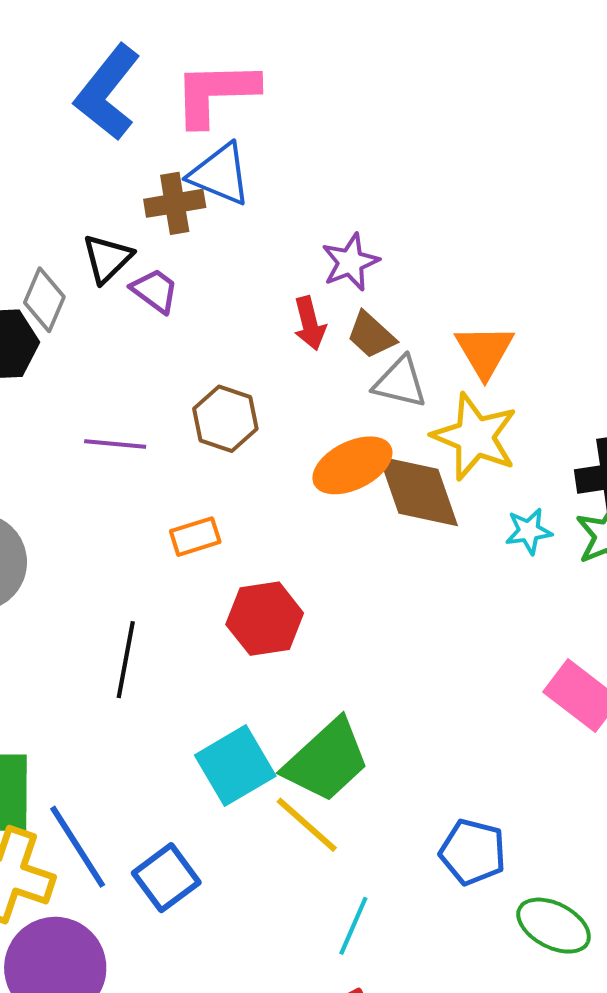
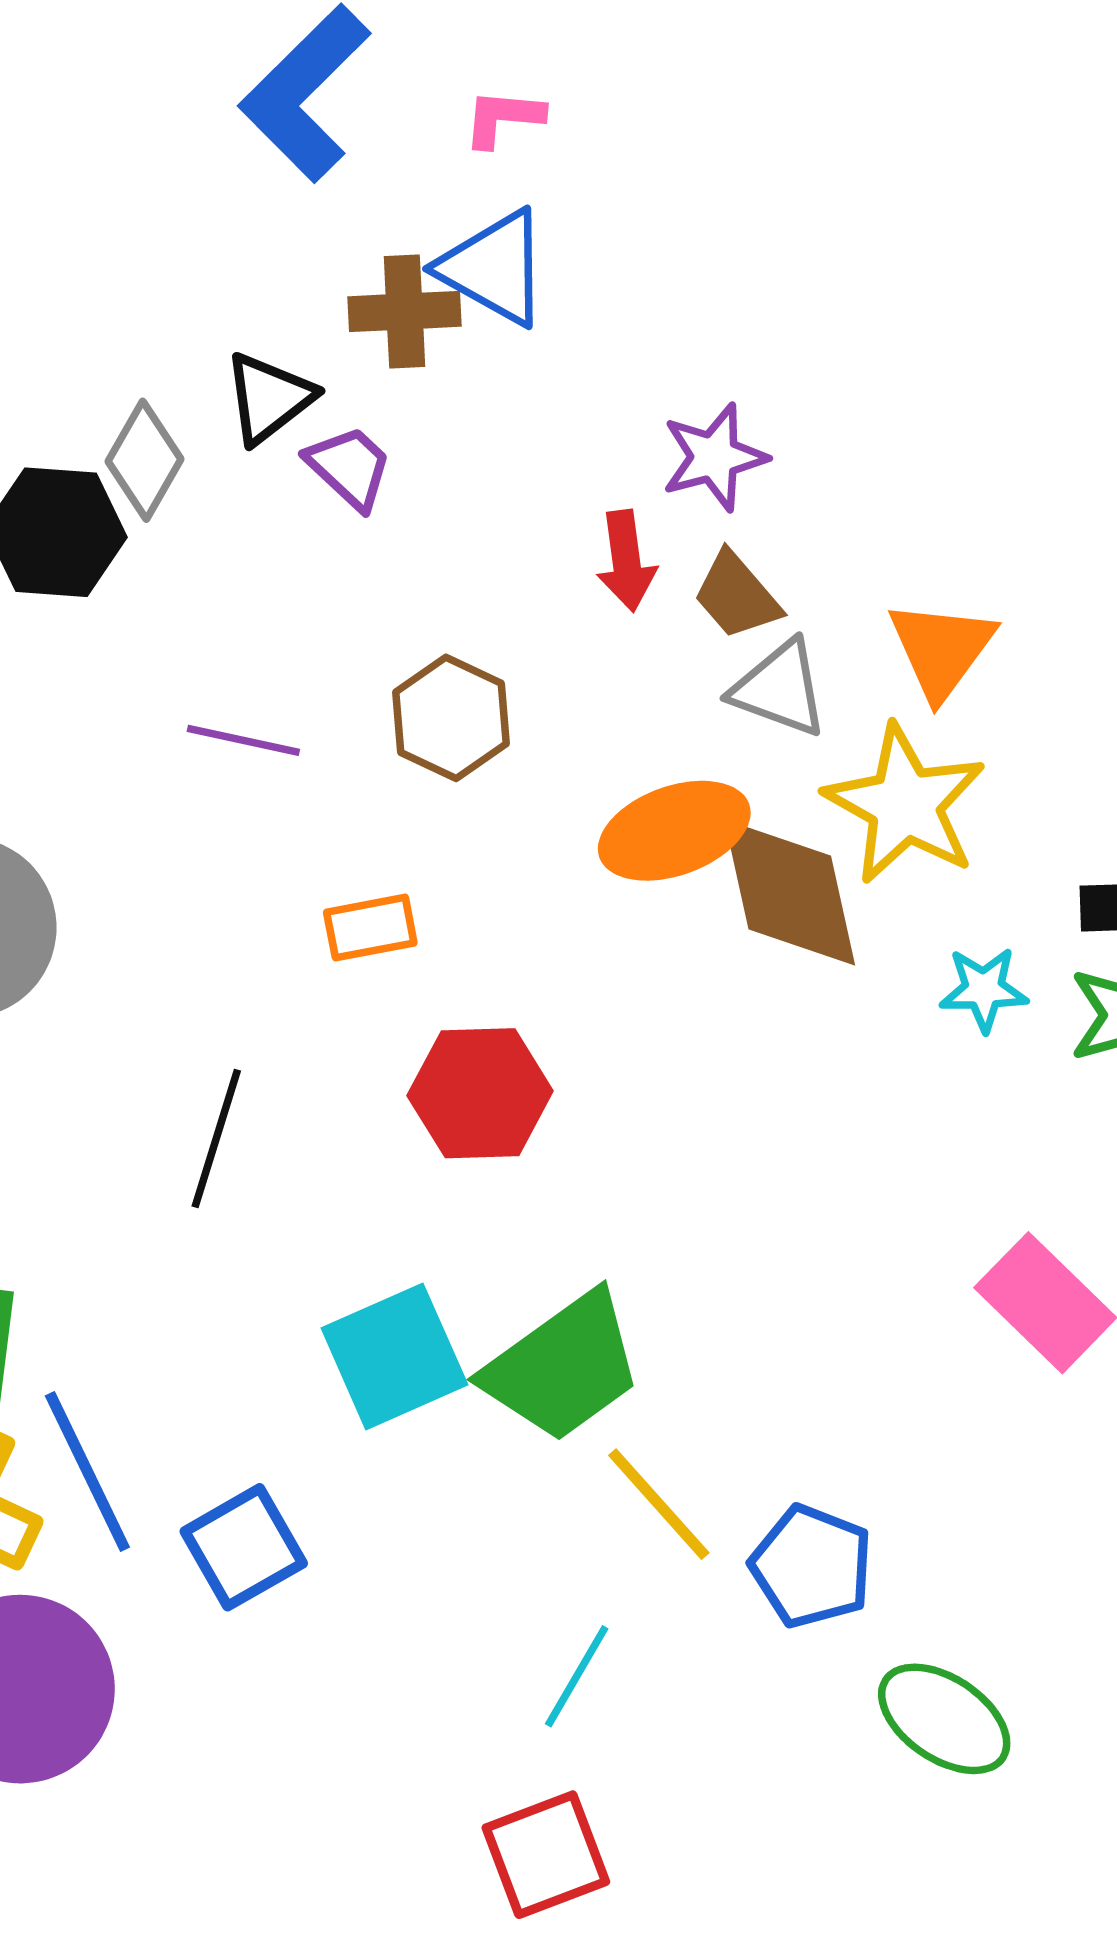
pink L-shape: (216, 93) -> (503, 118), size x0.5
yellow line: (307, 825) -> (659, 1504), moved

